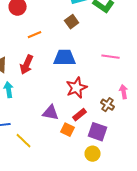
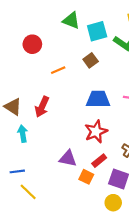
orange line: (35, 35) -> (58, 70), moved
blue trapezoid: (65, 58) -> (98, 99), moved
yellow line: (24, 141) -> (28, 192), moved

